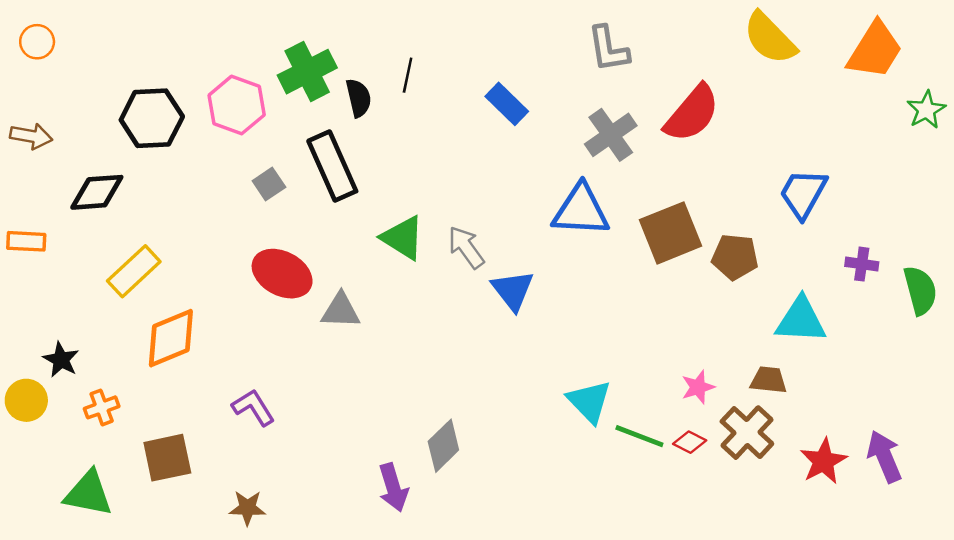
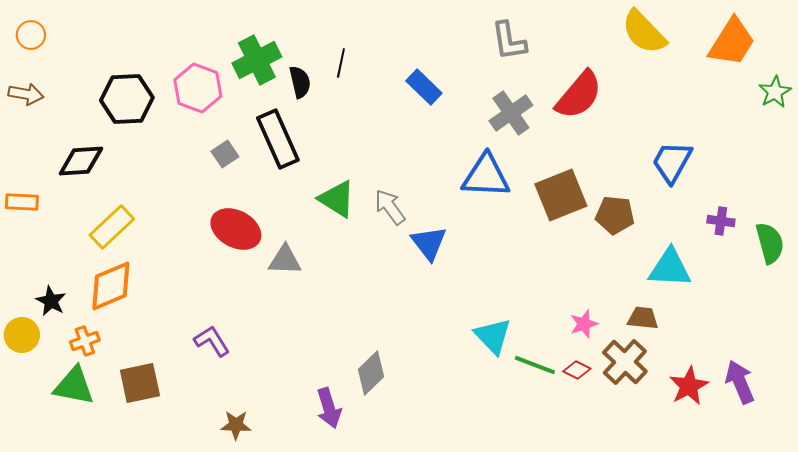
brown arrow: (31, 136) -> (26, 94), moved
orange diamond: (171, 338) -> (111, 286), moved
green triangle: (88, 494) -> (74, 386), moved
brown star: (247, 508) -> (236, 425), moved

